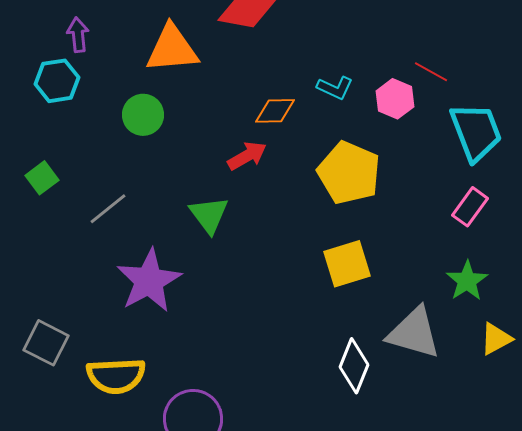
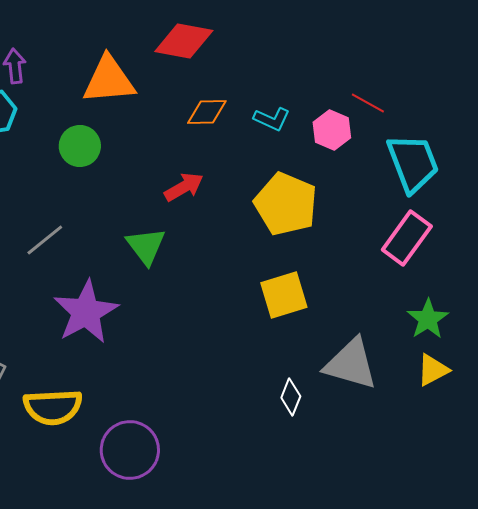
orange diamond: (275, 111) -> (207, 112), moved
pink rectangle: (470, 207) -> (407, 238), size x1.4
green star: (467, 281) -> (428, 319), moved
white diamond: (354, 366) -> (291, 397), size x0.7

